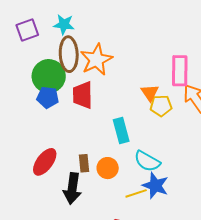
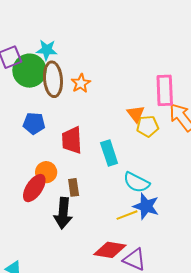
orange star: (96, 60) -> (81, 83), size x0.6
green circle: (49, 76) -> (29, 71), moved
red trapezoid: (83, 95) -> (72, 140), moved
orange circle: (108, 168) -> (46, 172), moved

